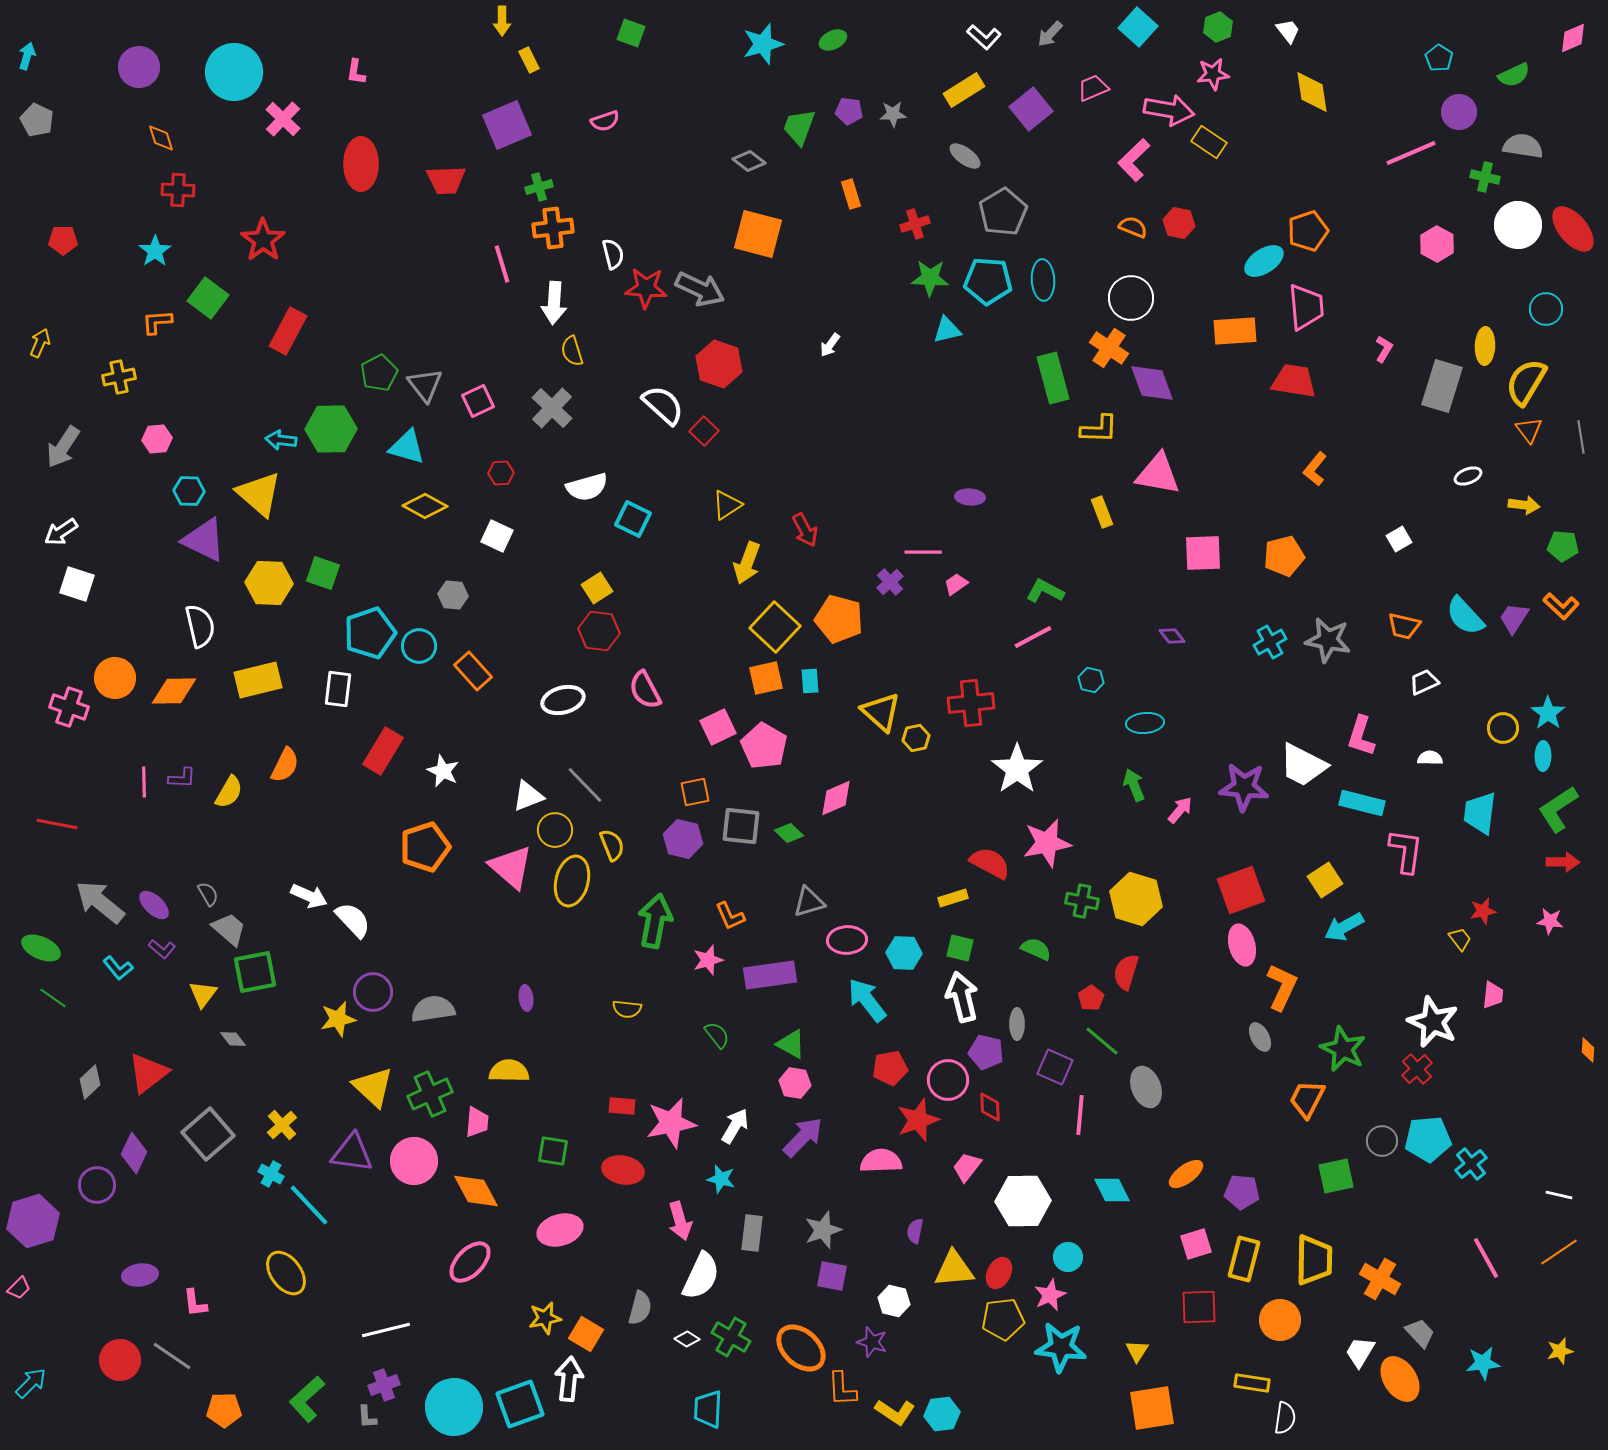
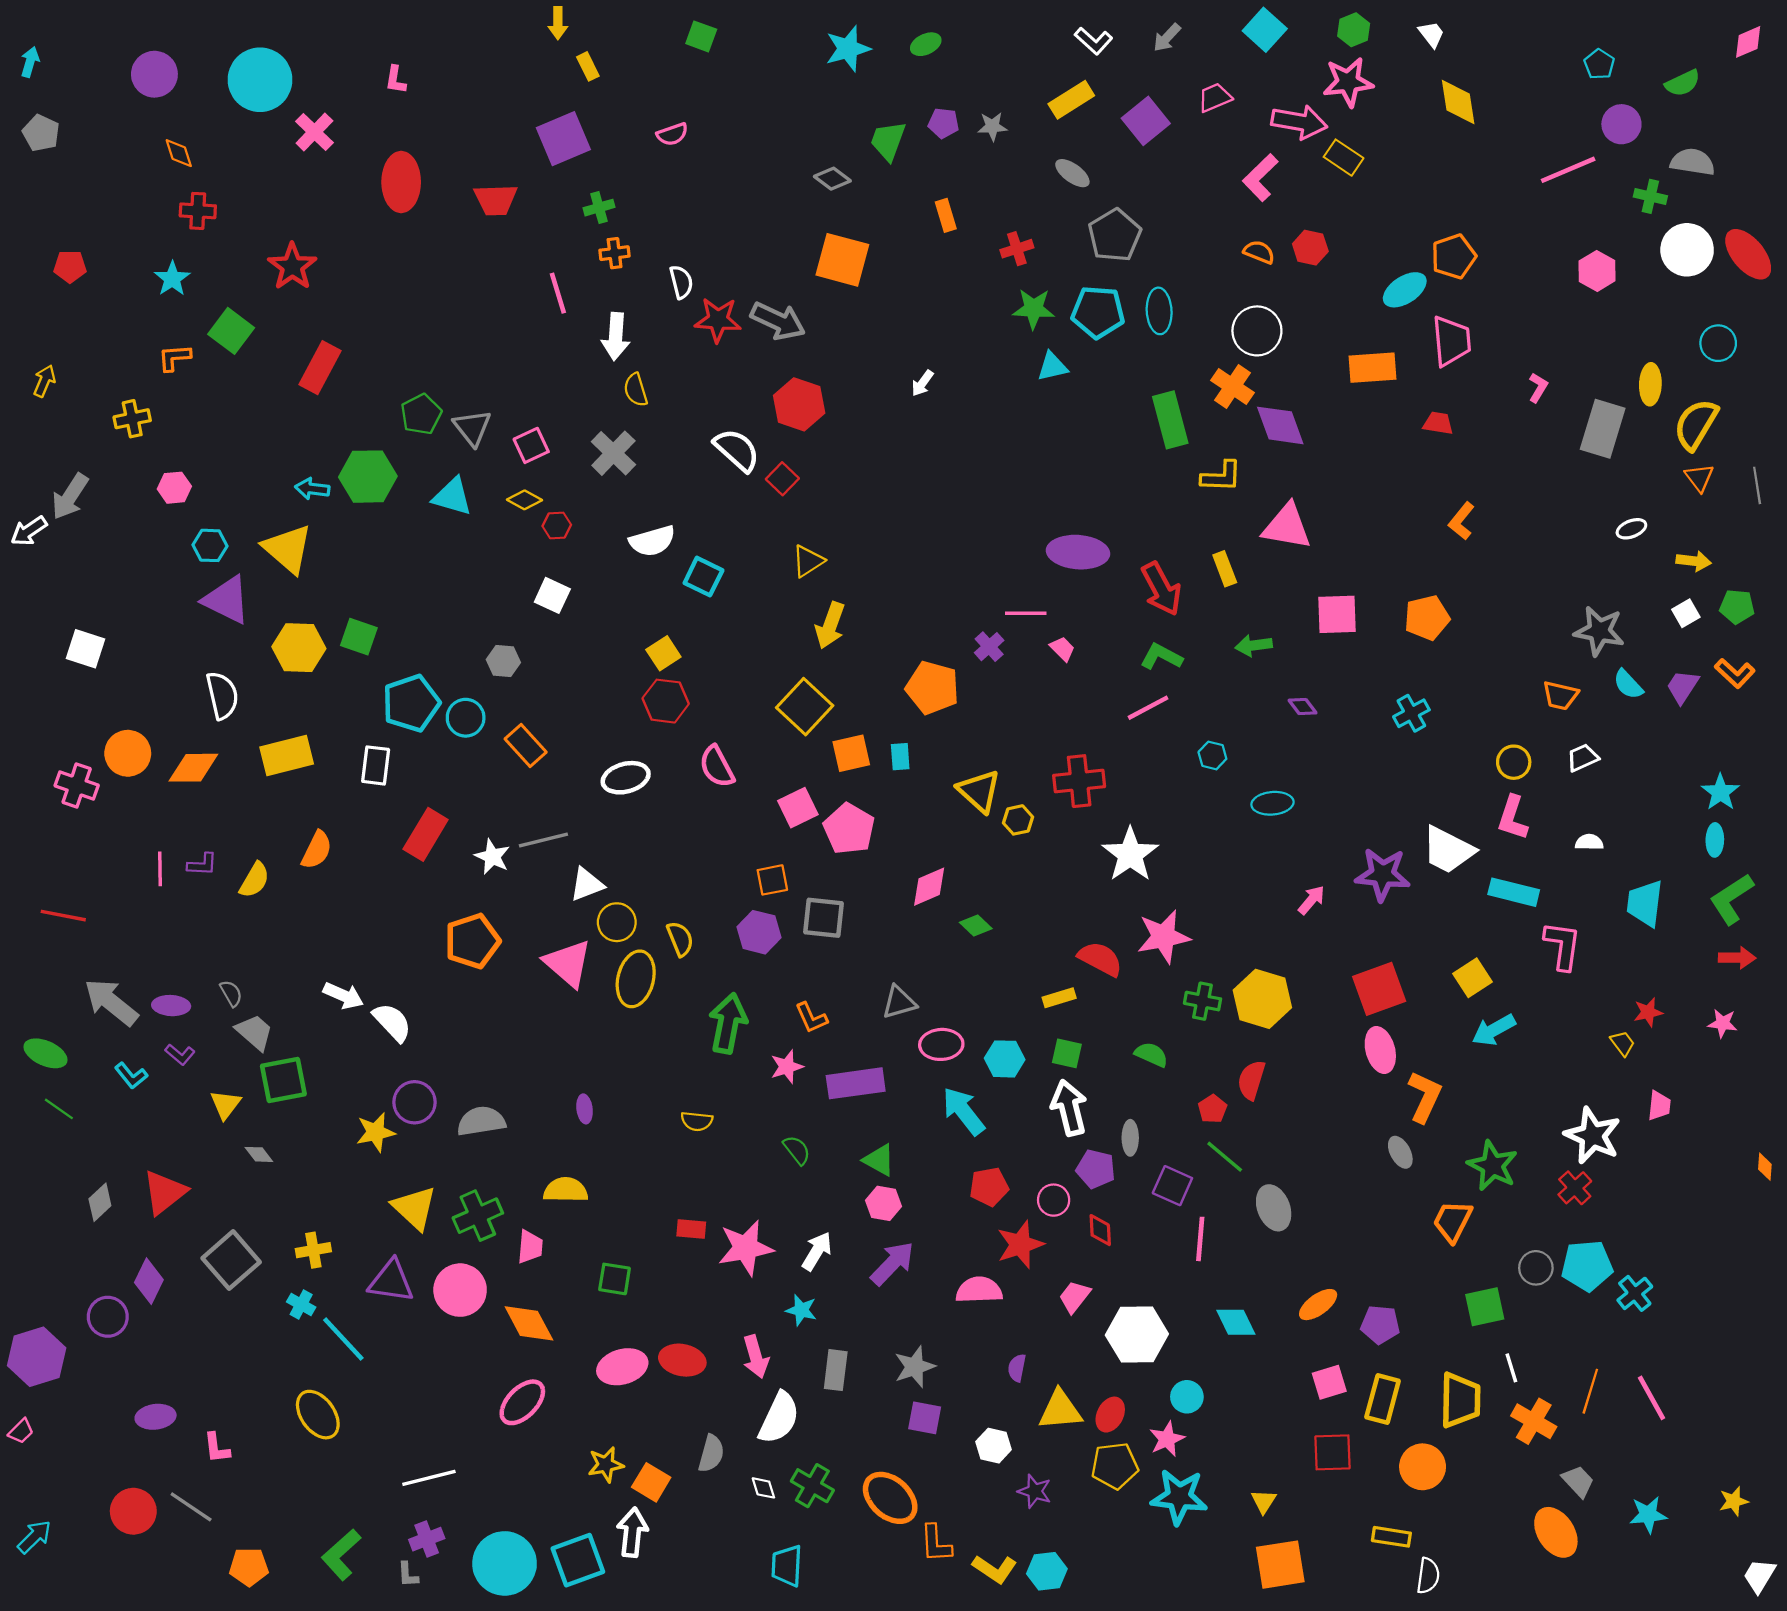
pink star: (1213, 74) -> (1348, 82), size x1.4
orange cross: (553, 228) -> (615, 253), size x0.7
red trapezoid: (1294, 381) -> (1438, 423), size x0.6
purple ellipse: (970, 497) -> (1078, 552), size x1.8
yellow diamond: (425, 506) -> (525, 500), moved, size x0.7
red arrow: (805, 530) -> (1161, 589), moved, size x1.4
white arrow: (61, 532) -> (29, 531), moved
white square: (1399, 539) -> (1686, 613), moved
pink trapezoid: (956, 584) -> (1062, 649), turned 80
cyan semicircle: (1465, 616) -> (1628, 684), size x0.7
yellow square: (775, 627) -> (805, 707), moved
gray star: (1328, 640) -> (1599, 631), moved
yellow circle: (1503, 728) -> (1514, 762), moved
gray line: (585, 785) -> (543, 840), moved, turned -60
green arrow: (1134, 785) -> (1254, 645), moved, turned -76
green diamond: (789, 833) -> (976, 926), moved
purple ellipse: (154, 905) -> (171, 1006), turned -40
pink circle: (948, 1080) -> (1054, 1200), size x0.7
yellow cross: (282, 1125) -> (313, 1250), turned 32
red ellipse: (623, 1170) -> (682, 1360), moved
white line: (1559, 1195) -> (1511, 1368), moved, turned 60
orange line: (1559, 1252) -> (1590, 1391), moved, turned -39
white diamond: (687, 1339) -> (763, 1488), turned 40
purple star: (872, 1342) -> (1035, 1491), moved
white trapezoid: (1360, 1352) -> (1759, 1576), moved

